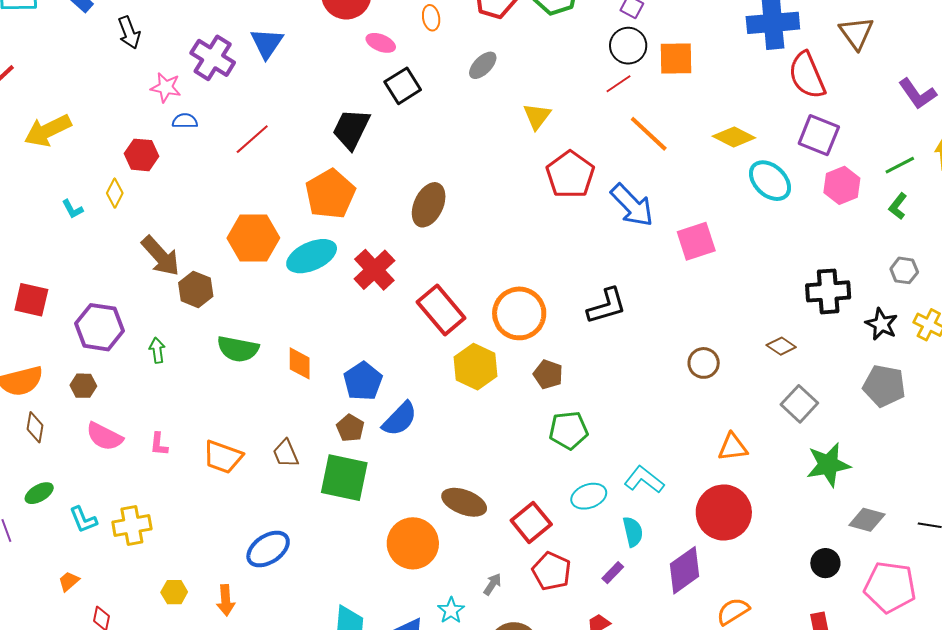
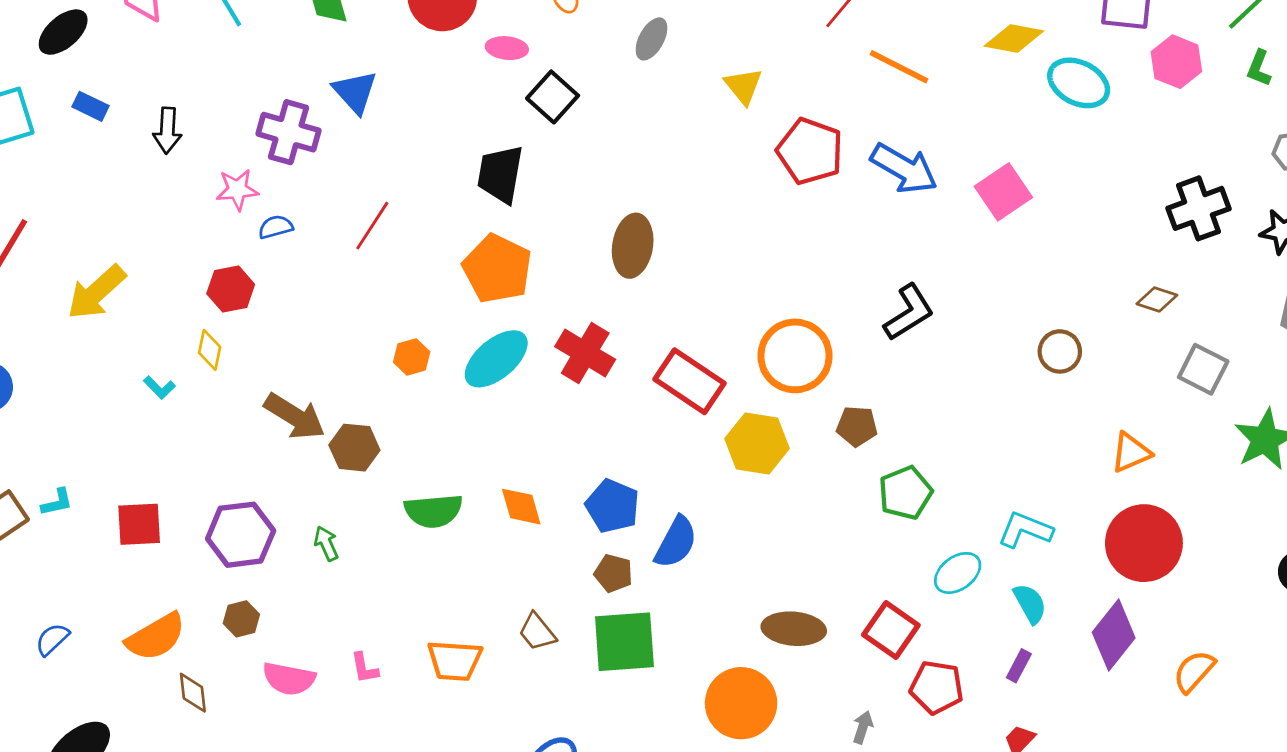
black arrow: (129, 33) -> (167, 131), turned 40
orange hexagon: (253, 238) -> (412, 357), size x0.5

